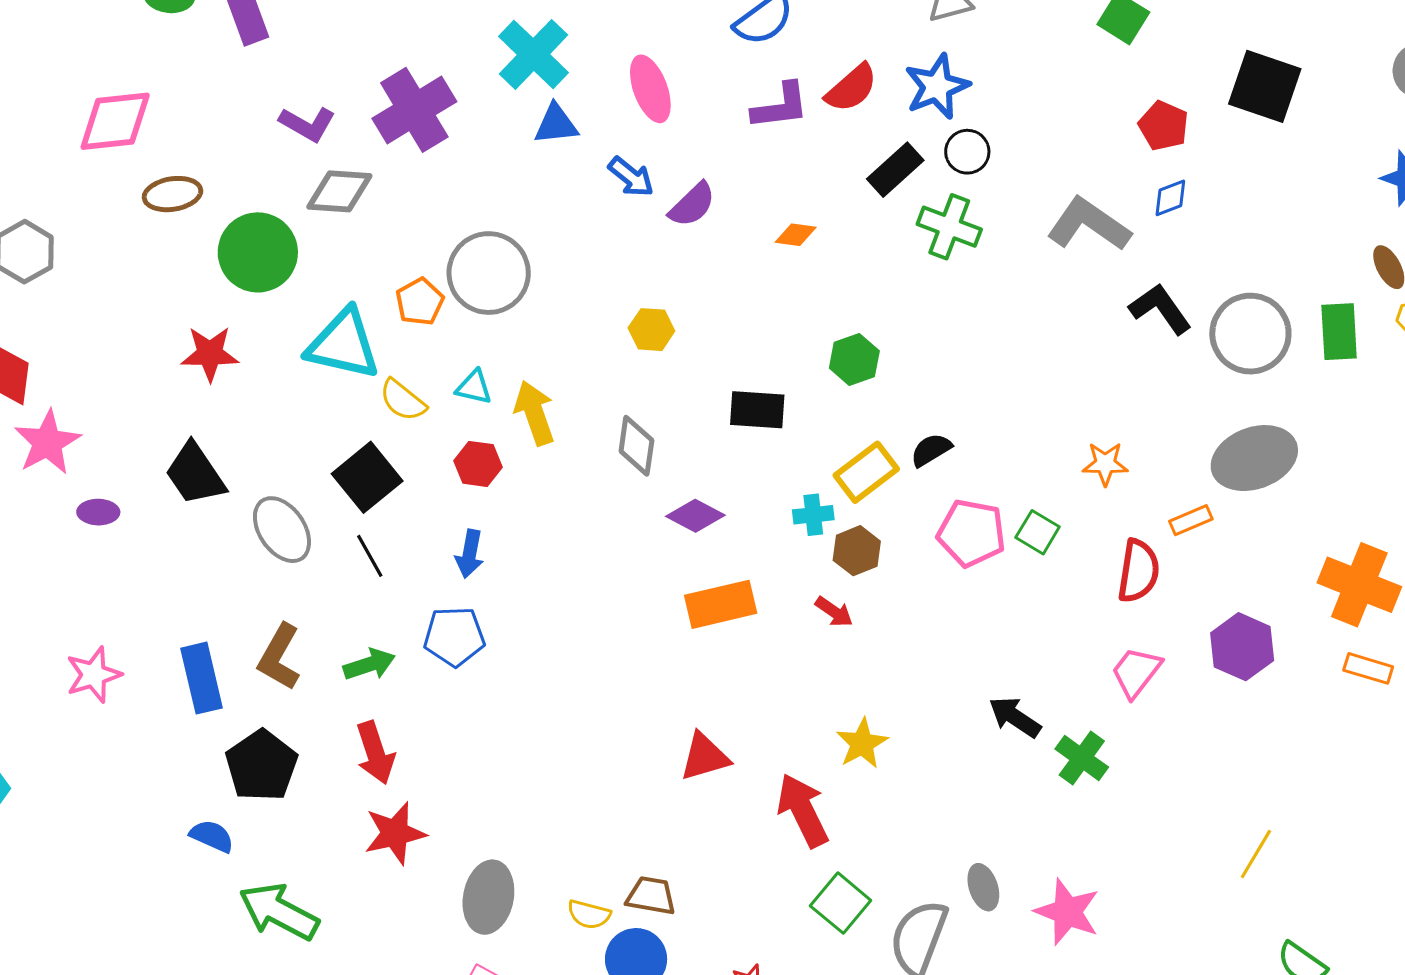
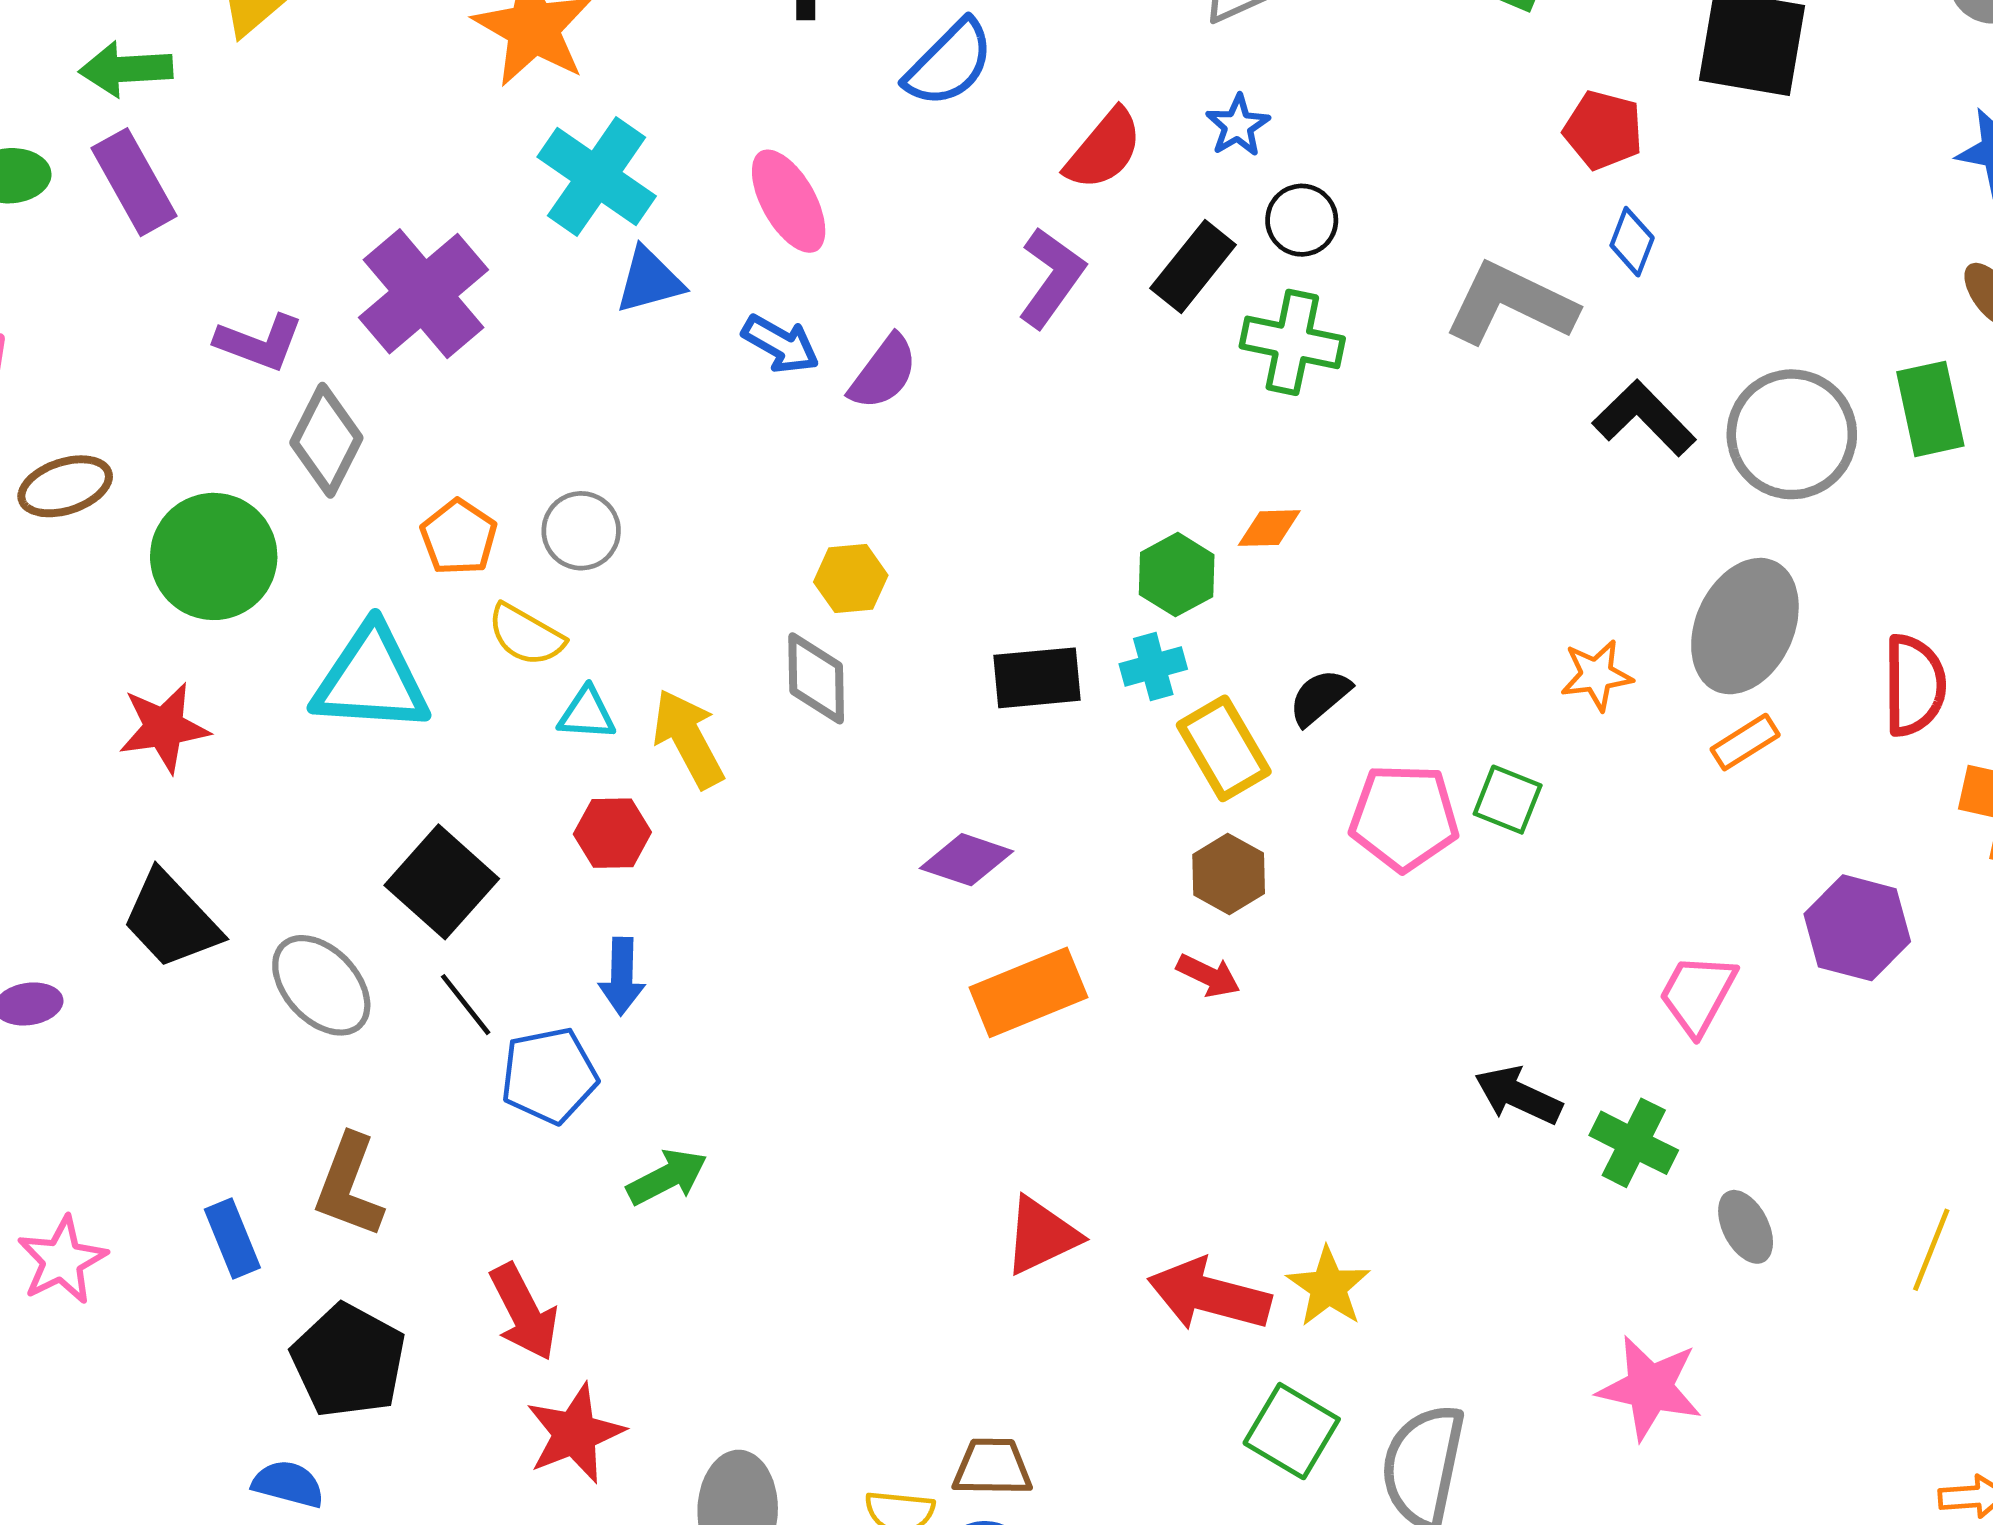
blue star: (937, 87) -> (1238, 126), size x0.6
purple L-shape: (780, 106) -> (1051, 277), moved, turned -38
gray diamond: (339, 191) -> (326, 440), turned -58
blue diamond: (1170, 198) -> (1632, 242), turned -39
orange diamond: (796, 235) -> (1269, 528), moved
gray circle: (489, 273) -> (581, 531), size x0.6
orange pentagon: (420, 302) -> (459, 537), moved
yellow semicircle: (403, 400) -> (526, 635), moved
gray diamond: (636, 446) -> (816, 678), moved
gray ellipse: (1254, 458) -> (1745, 626), moved, turned -36
yellow rectangle: (866, 472) -> (1224, 748), turned -74
cyan cross: (813, 515) -> (1153, 666), moved
red semicircle: (1138, 571) -> (1914, 685), moved
blue pentagon: (454, 636) -> (549, 1076), moved
green arrow: (369, 664) -> (667, 1177), moved
blue rectangle: (202, 678) -> (232, 1239), size x0.7
yellow star: (862, 743) -> (1328, 1287), moved
red arrow: (803, 810) -> (1209, 1295), turned -40
gray ellipse: (983, 887) -> (1746, 1227), moved

